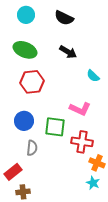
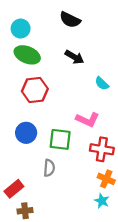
cyan circle: (26, 15) -> (21, 29), moved
red cross: (82, 142) -> (102, 149), moved
gray semicircle: (32, 148) -> (49, 168), moved

